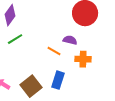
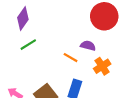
orange cross: (83, 59) -> (102, 66), turned -35

